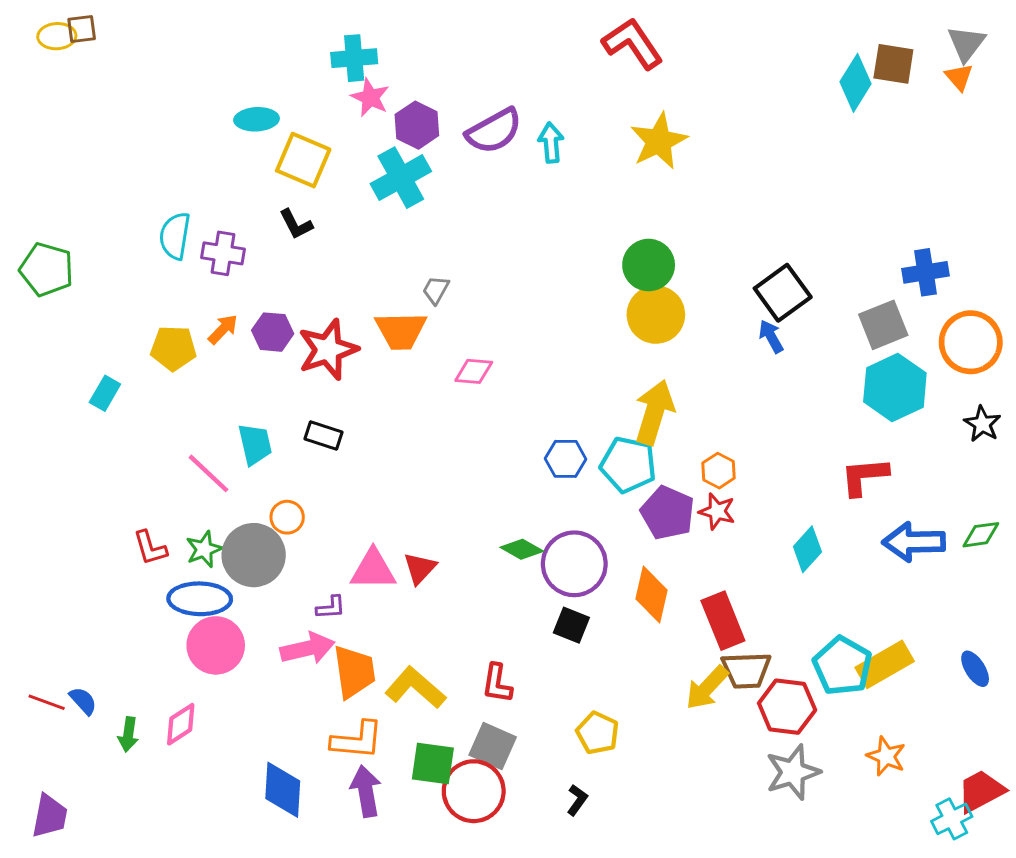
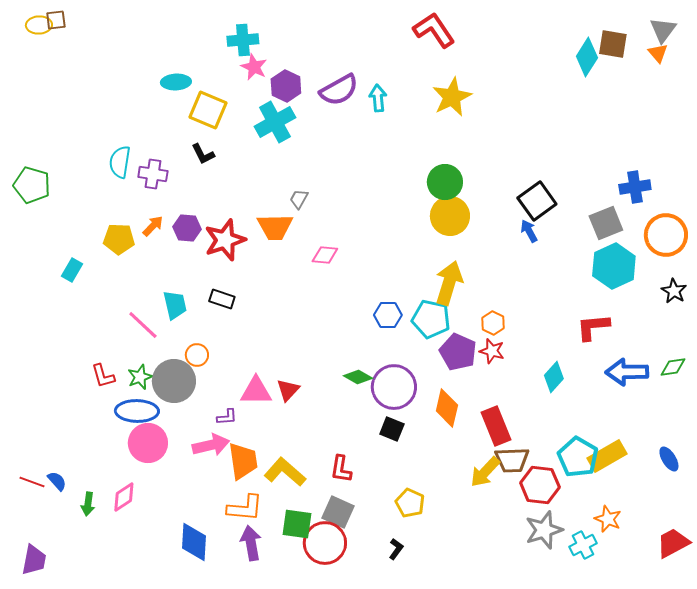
cyan cross: (952, 819) -> (583, 545), moved

